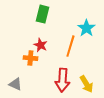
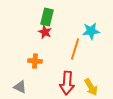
cyan star: (86, 28) -> (91, 31), turned 30
red star: (40, 45) -> (45, 32), moved

